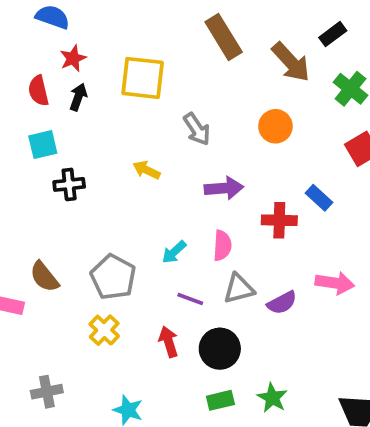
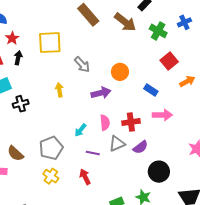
orange circle: (275, 126) -> (120, 72), moved
yellow arrow: (147, 170) -> (59, 90), turned 64
red cross: (279, 220) -> (131, 122), moved
gray pentagon: (113, 277) -> (51, 148), turned 30
pink arrow: (335, 283) -> (162, 115), moved
black circle: (220, 349) -> (159, 172), moved

